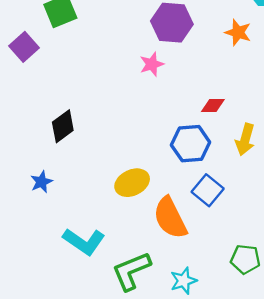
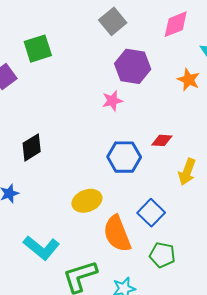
blue hexagon: (191, 144) -> (124, 157), moved
green pentagon: (245, 259) -> (162, 255), moved

